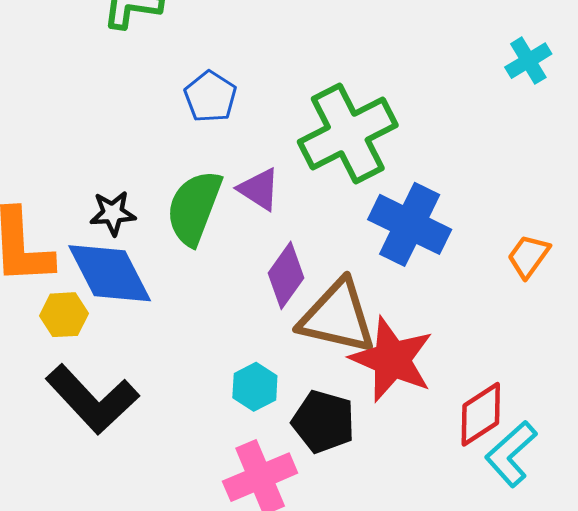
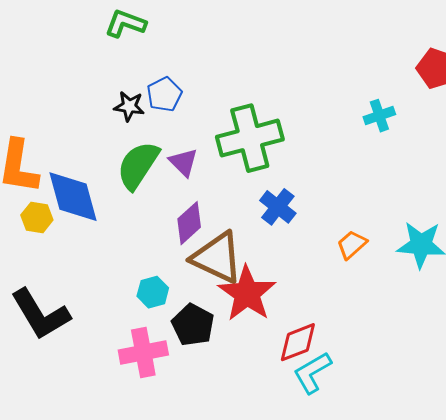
black star: (113, 213) -> (129, 106), moved
blue cross: (410, 224) -> (278, 207), size x0.7
black L-shape: (92, 399) -> (40, 314), moved

